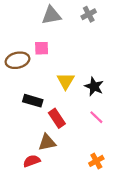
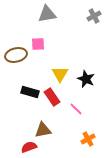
gray cross: (89, 14) -> (94, 16), moved
pink line: (96, 117) -> (76, 109), moved
red rectangle: (57, 118) -> (52, 97), moved
orange cross: (96, 161) -> (88, 139), moved

